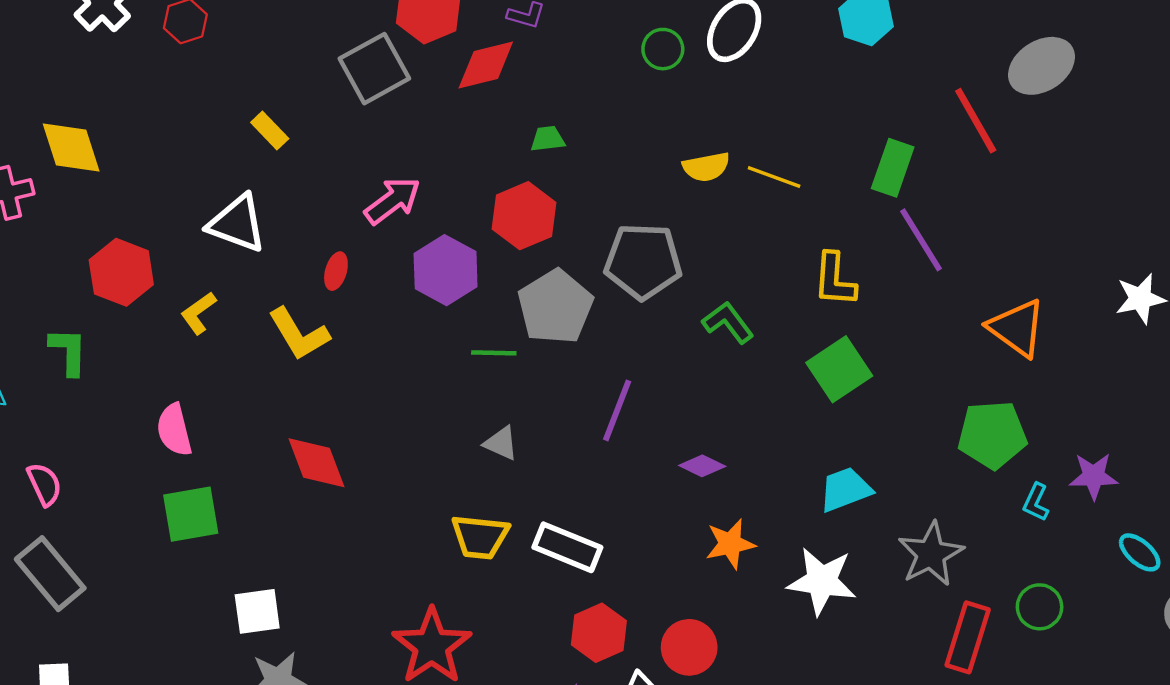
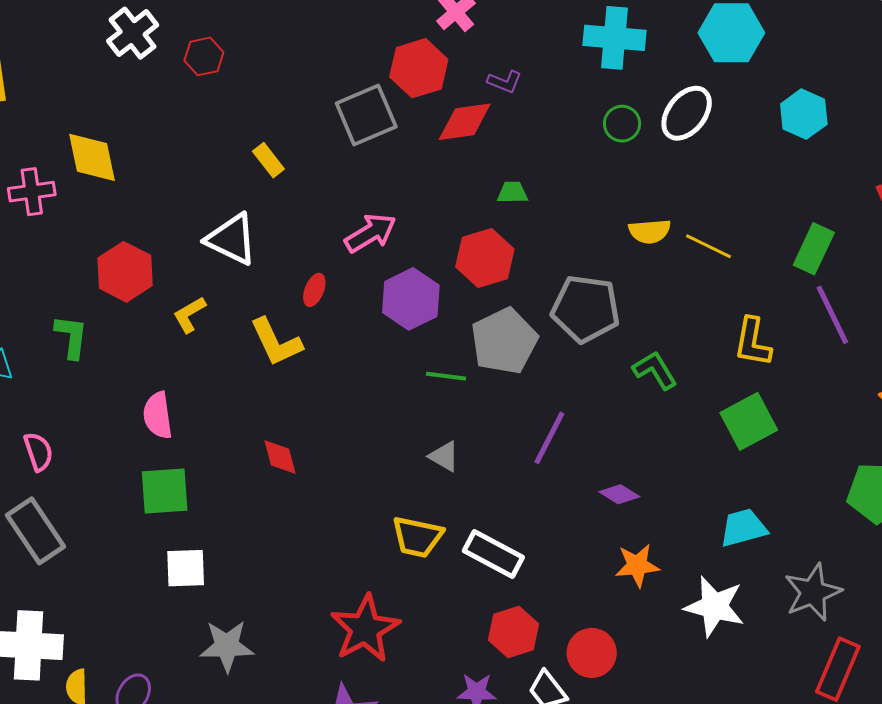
red diamond: (317, 463) -> (280, 457), size x0.7
white square: (257, 611) -> (186, 568), moved

